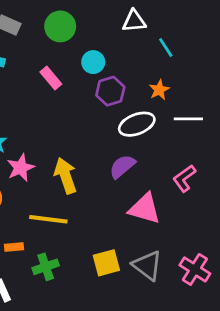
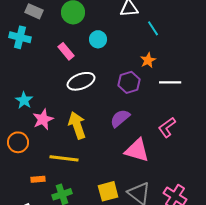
purple hexagon: (110, 91) -> (129, 82), moved
white ellipse: (137, 124) -> (81, 81), moved

